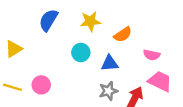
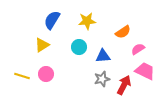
orange semicircle: (123, 35) -> (123, 32), moved
yellow triangle: (14, 49) -> (42, 45), moved
pink semicircle: (152, 55) -> (138, 49), turned 136

